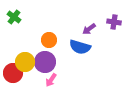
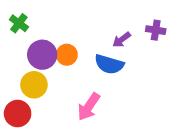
purple circle: (45, 62) -> (42, 55), moved
red circle: (13, 73) -> (18, 114), moved
pink arrow: (51, 80) -> (89, 107), moved, size x1.5

